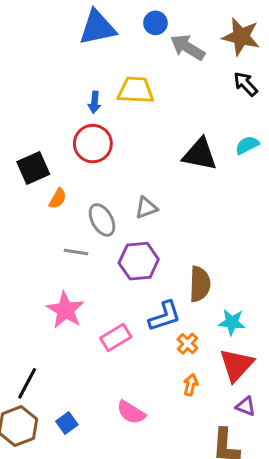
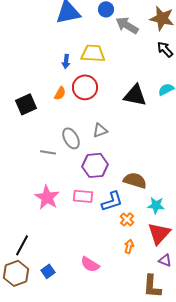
red circle: (93, 144) -> (85, 87), moved
orange semicircle: (58, 199) -> (60, 93), moved
gray line: (76, 252) -> (48, 152), moved
brown semicircle: (200, 284) -> (135, 180), turned -75
pink rectangle: (116, 338) -> (83, 196), moved, turned 36

